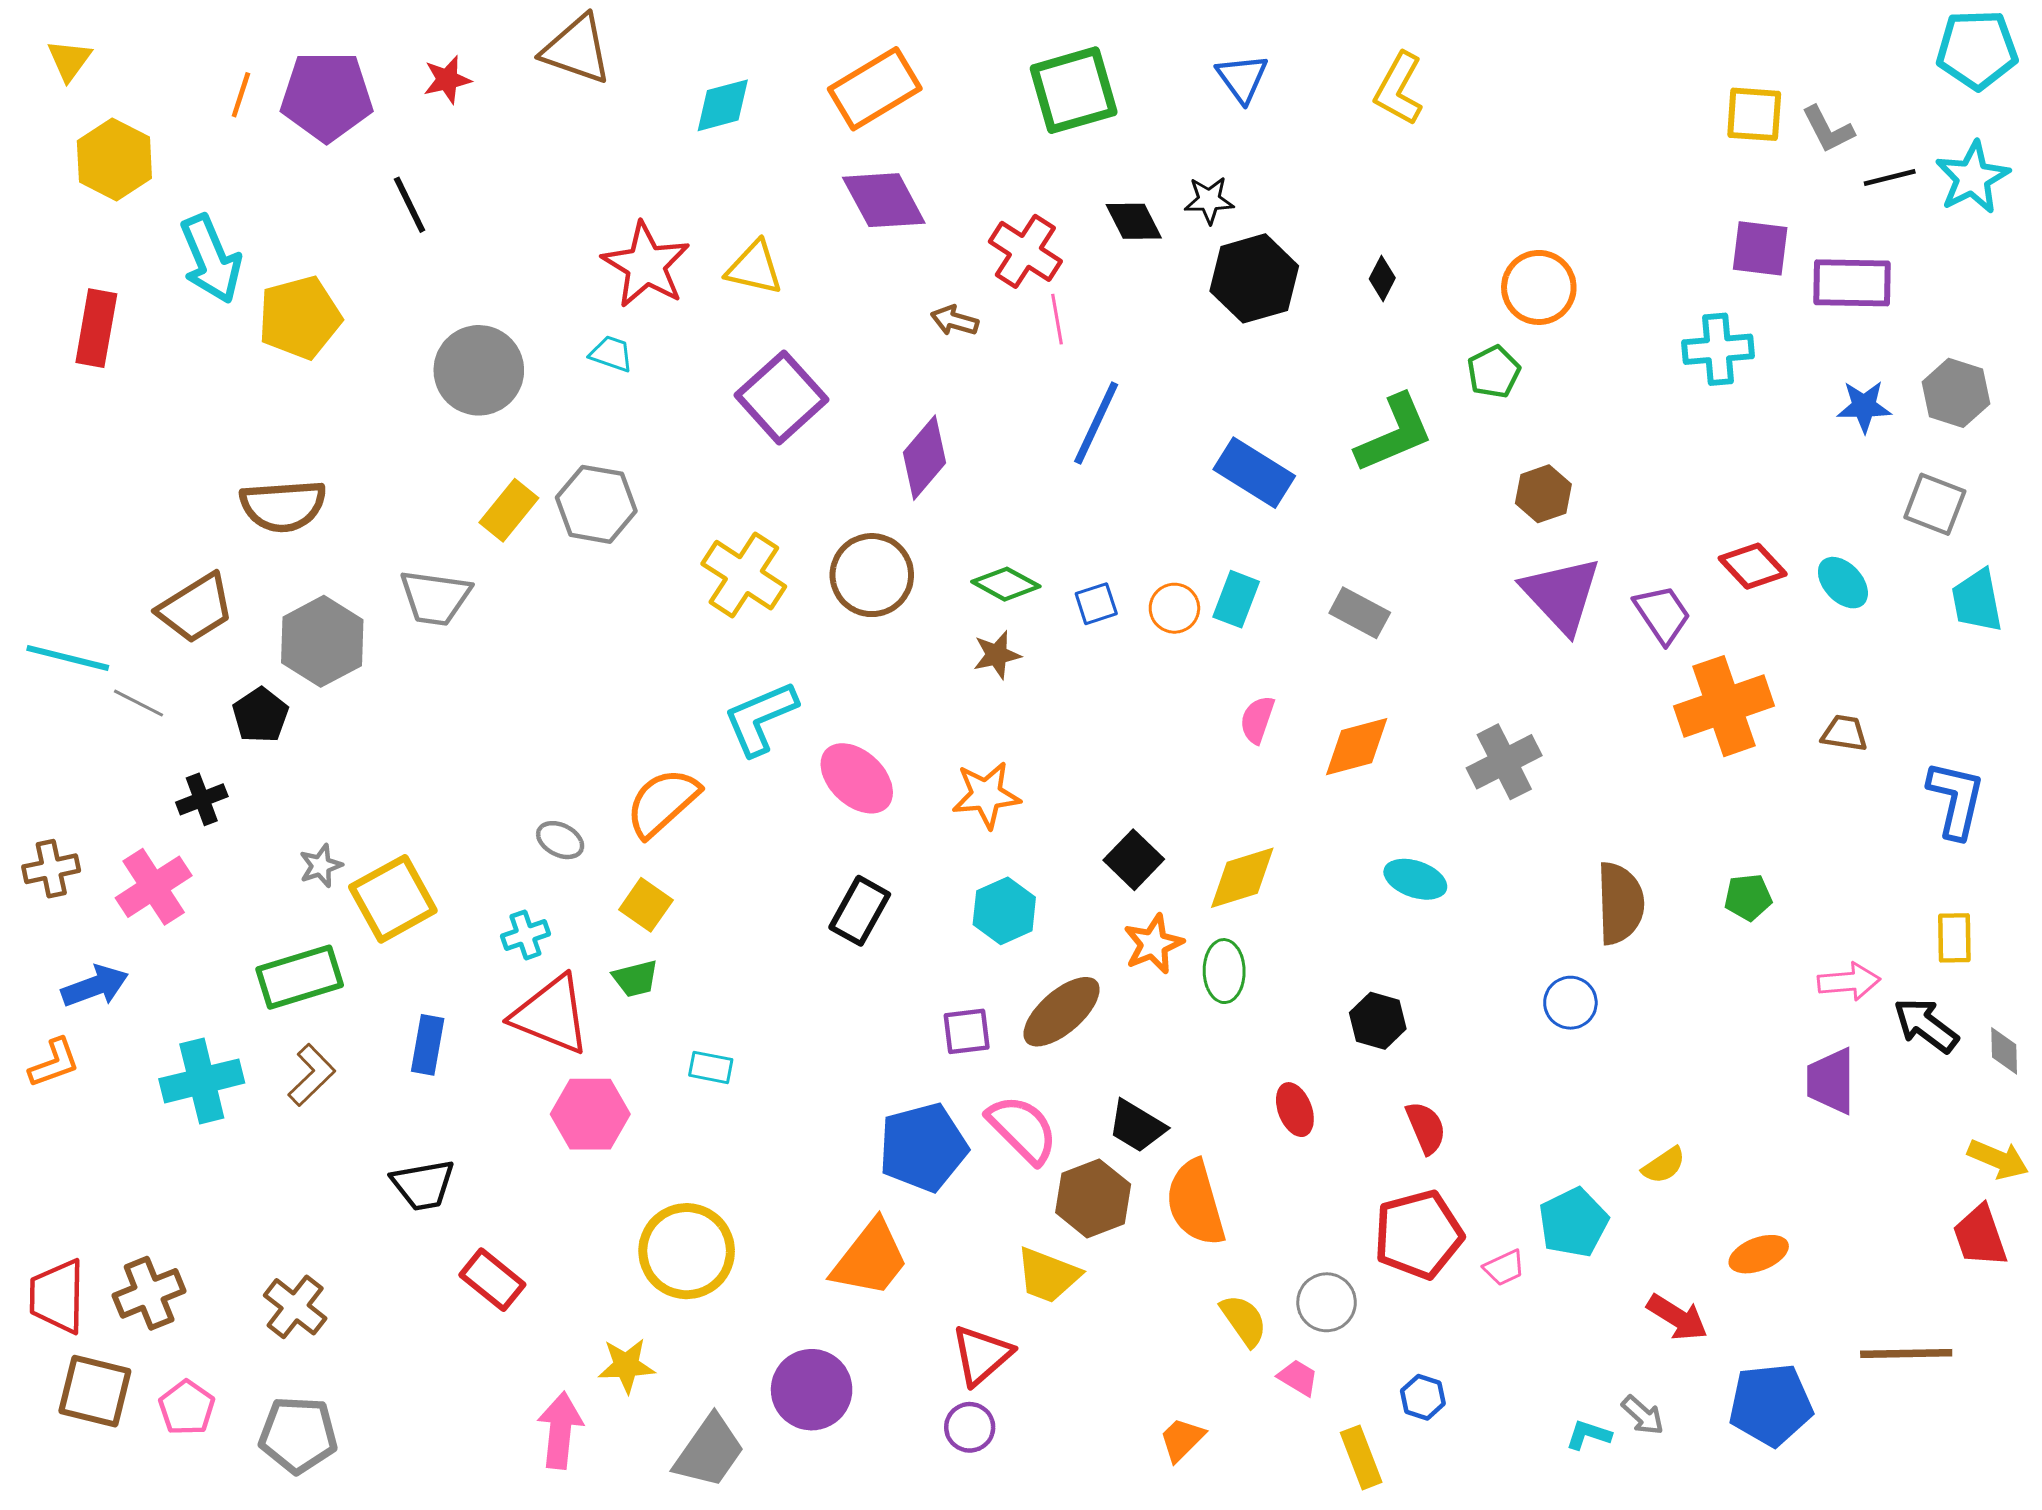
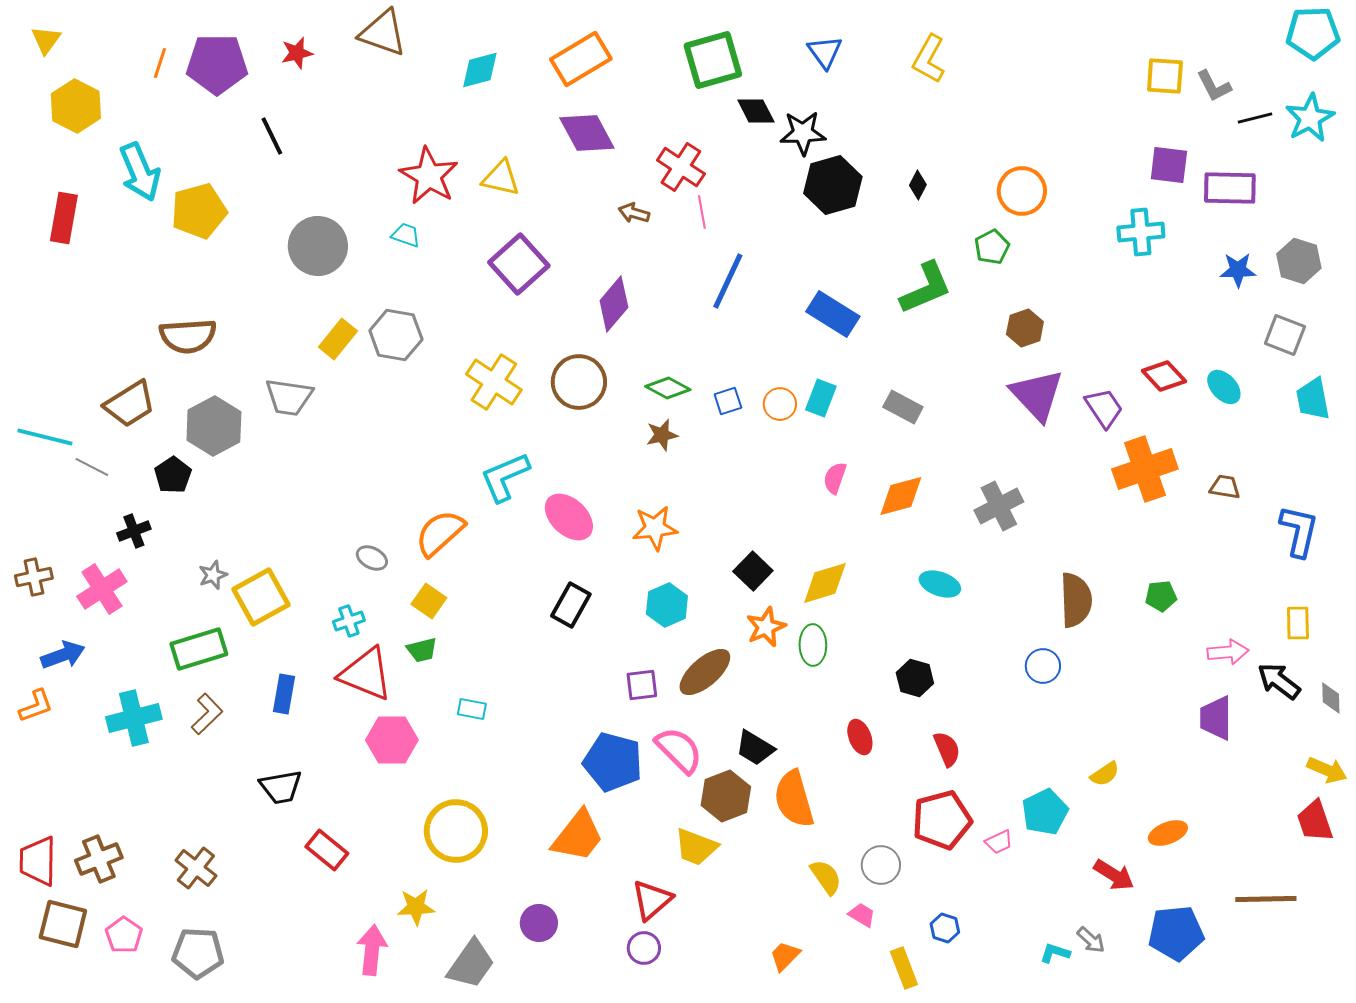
black star: (1209, 200) -> (803, 133), size x1.4
black diamond: (1134, 221) -> (756, 111), moved
blue pentagon: (923, 1147) -> (613, 762), turned 30
purple circle: (812, 1390) -> (539, 923), size x0.7

